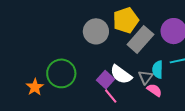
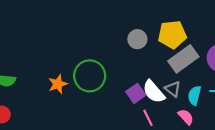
gray circle: (96, 31) -> (137, 39), size x0.7
gray triangle: (146, 77) -> (173, 89), moved, turned -42
pink line: (111, 96) -> (148, 118), moved

